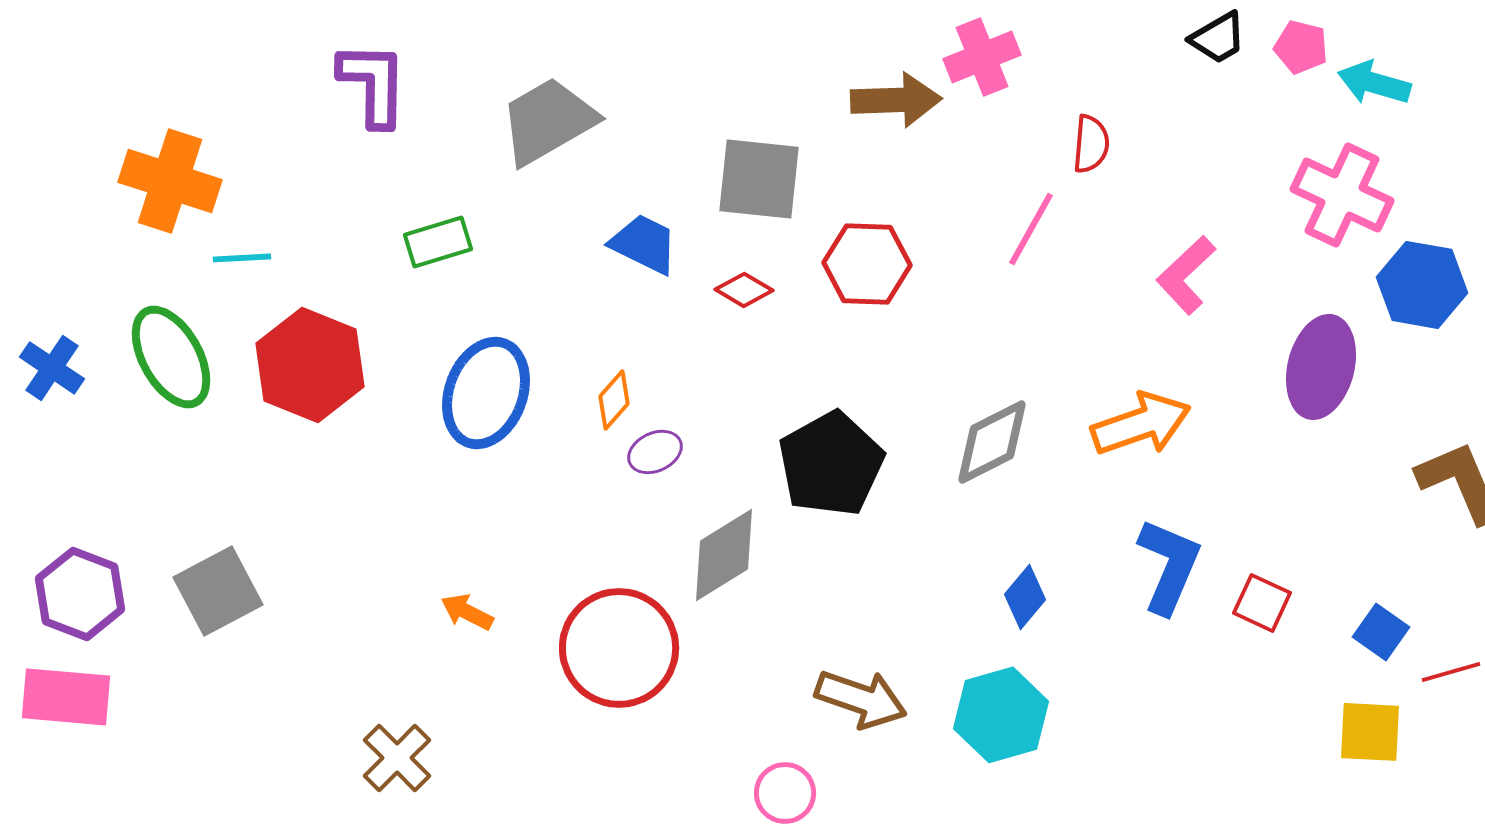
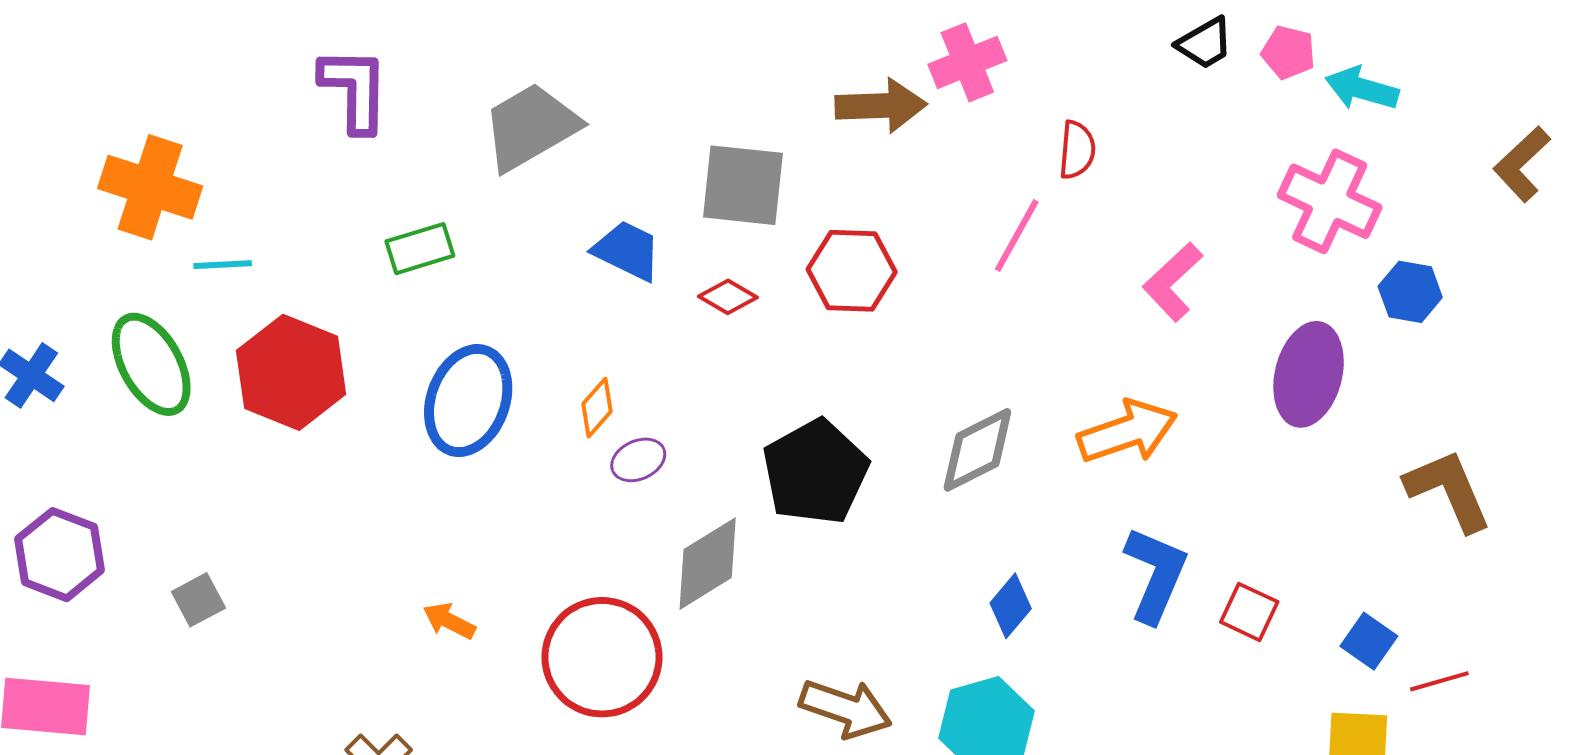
blue hexagon: (1422, 285) -> (1410, 292), size x0.7
gray square: (218, 591) -> (198, 600), size x0.6
purple hexagon: (80, 594) -> (60, 555), moved

